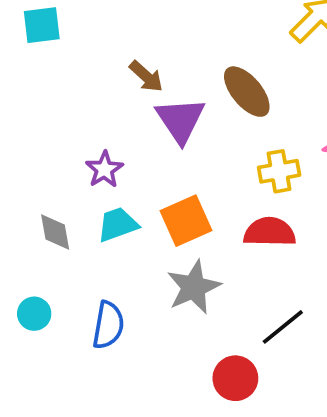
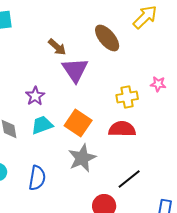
brown ellipse: (247, 92) -> (107, 38), moved
orange square: (186, 221) -> (78, 123), turned -32

